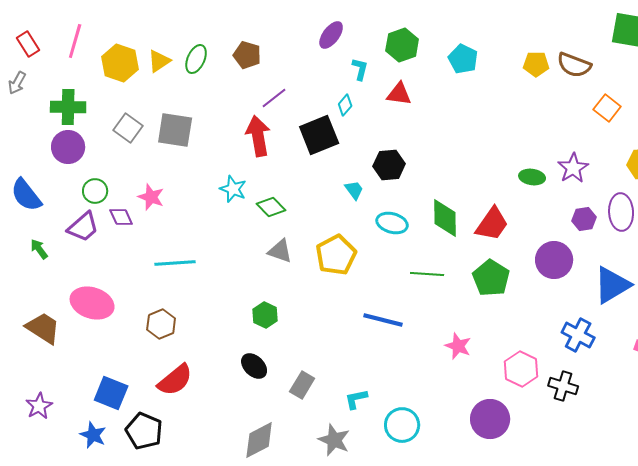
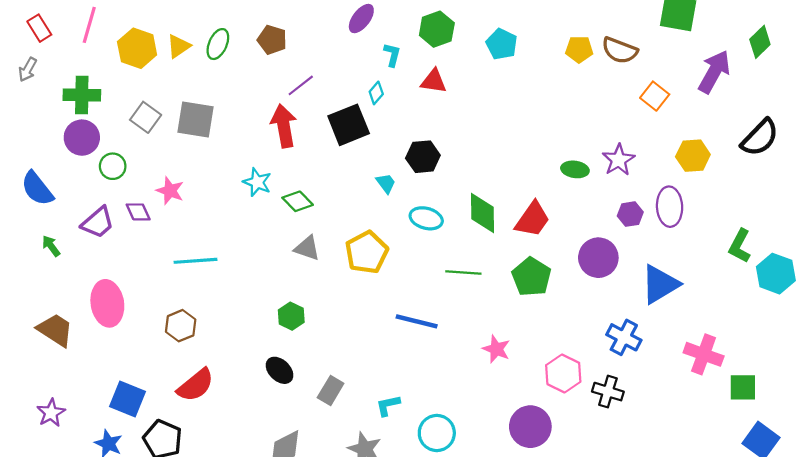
green circle: (95, 191) -> (113, 166), moved
pink ellipse: (92, 303) -> (107, 303), turned 63

